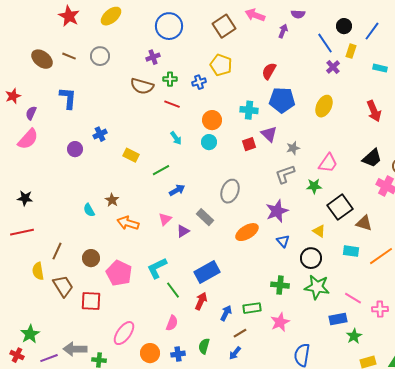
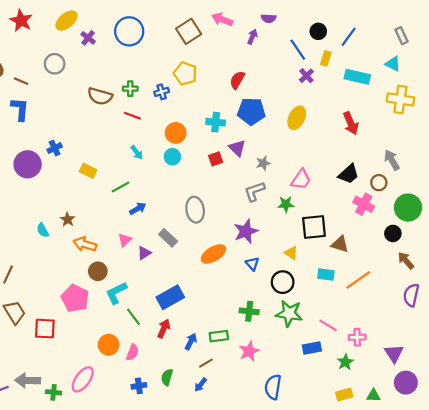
brown line: (69, 56) -> (21, 81), moved
purple cross: (153, 57) -> (88, 38), moved, turned -32
cyan rectangle: (380, 68) -> (357, 77), size x1.6
purple circle: (75, 149) -> (28, 164), size x1.6
gray ellipse: (230, 191) -> (195, 210), turned -30
black square: (340, 207) -> (314, 227), turned 30
brown circle: (91, 258) -> (98, 271), moved
pink ellipse: (124, 333) -> (83, 379), moved
green star: (354, 336) -> (345, 362), moved
orange circle: (150, 353) -> (109, 345), moved

